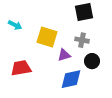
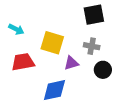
red trapezoid: (21, 68) -> (23, 62), moved
blue diamond: (71, 79) -> (54, 90), moved

